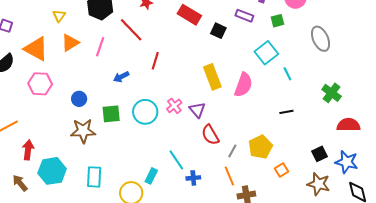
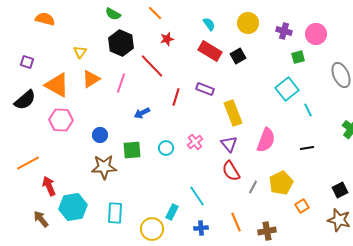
purple rectangle: (244, 16) -> (205, 89), moved
black square: (218, 31) -> (238, 56), moved, turned 35
pink semicircle: (243, 85) -> (266, 140), moved
purple triangle: (197, 110) -> (229, 144), moved
cyan circle: (145, 112) -> (166, 148), size x0.6
red arrow: (28, 150) -> (49, 186), turned -30
orange line: (229, 176) -> (236, 222), moved
blue cross: (193, 178) -> (201, 228), moved

